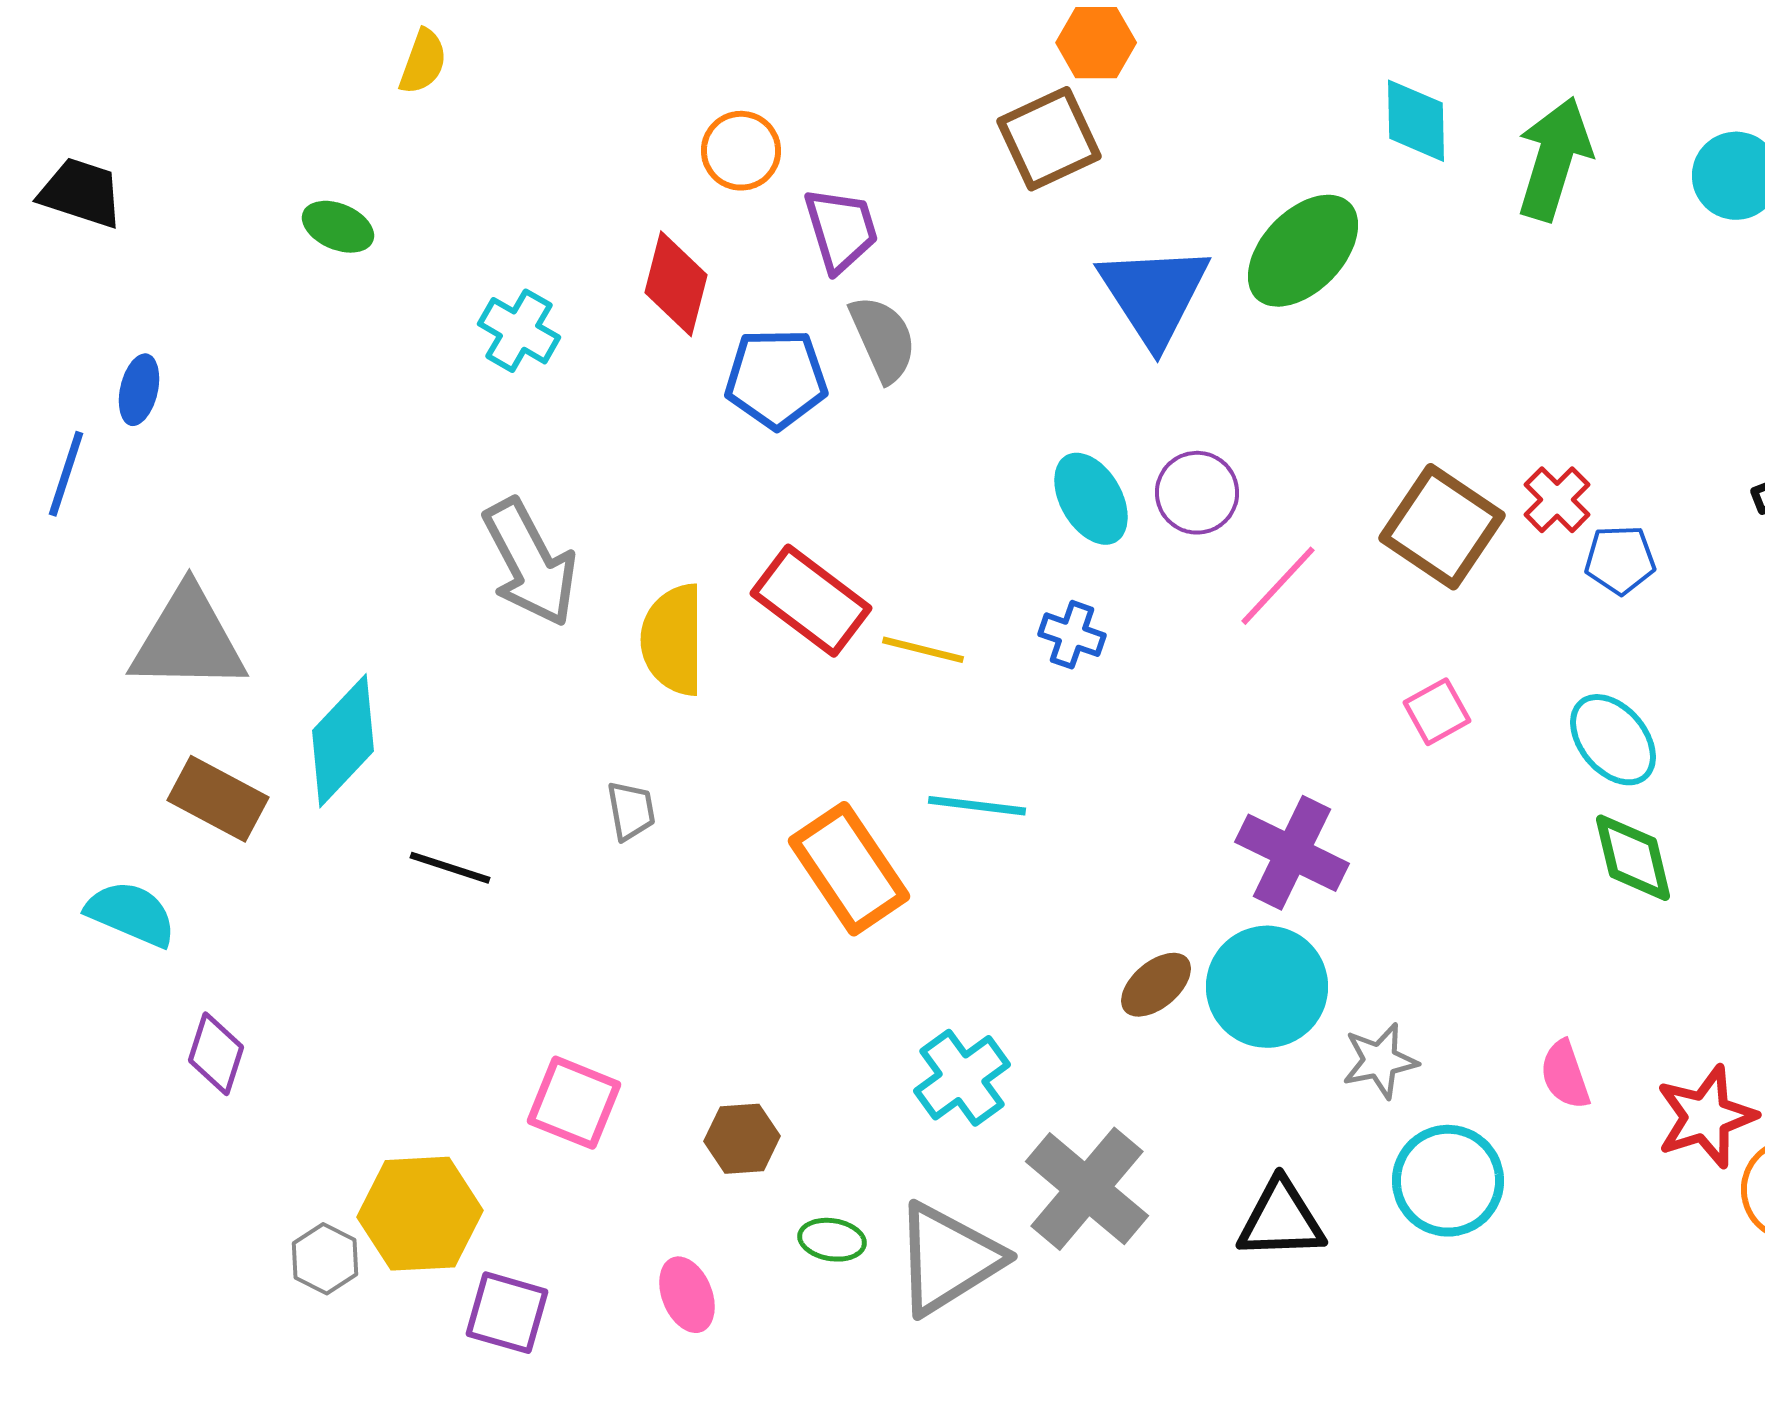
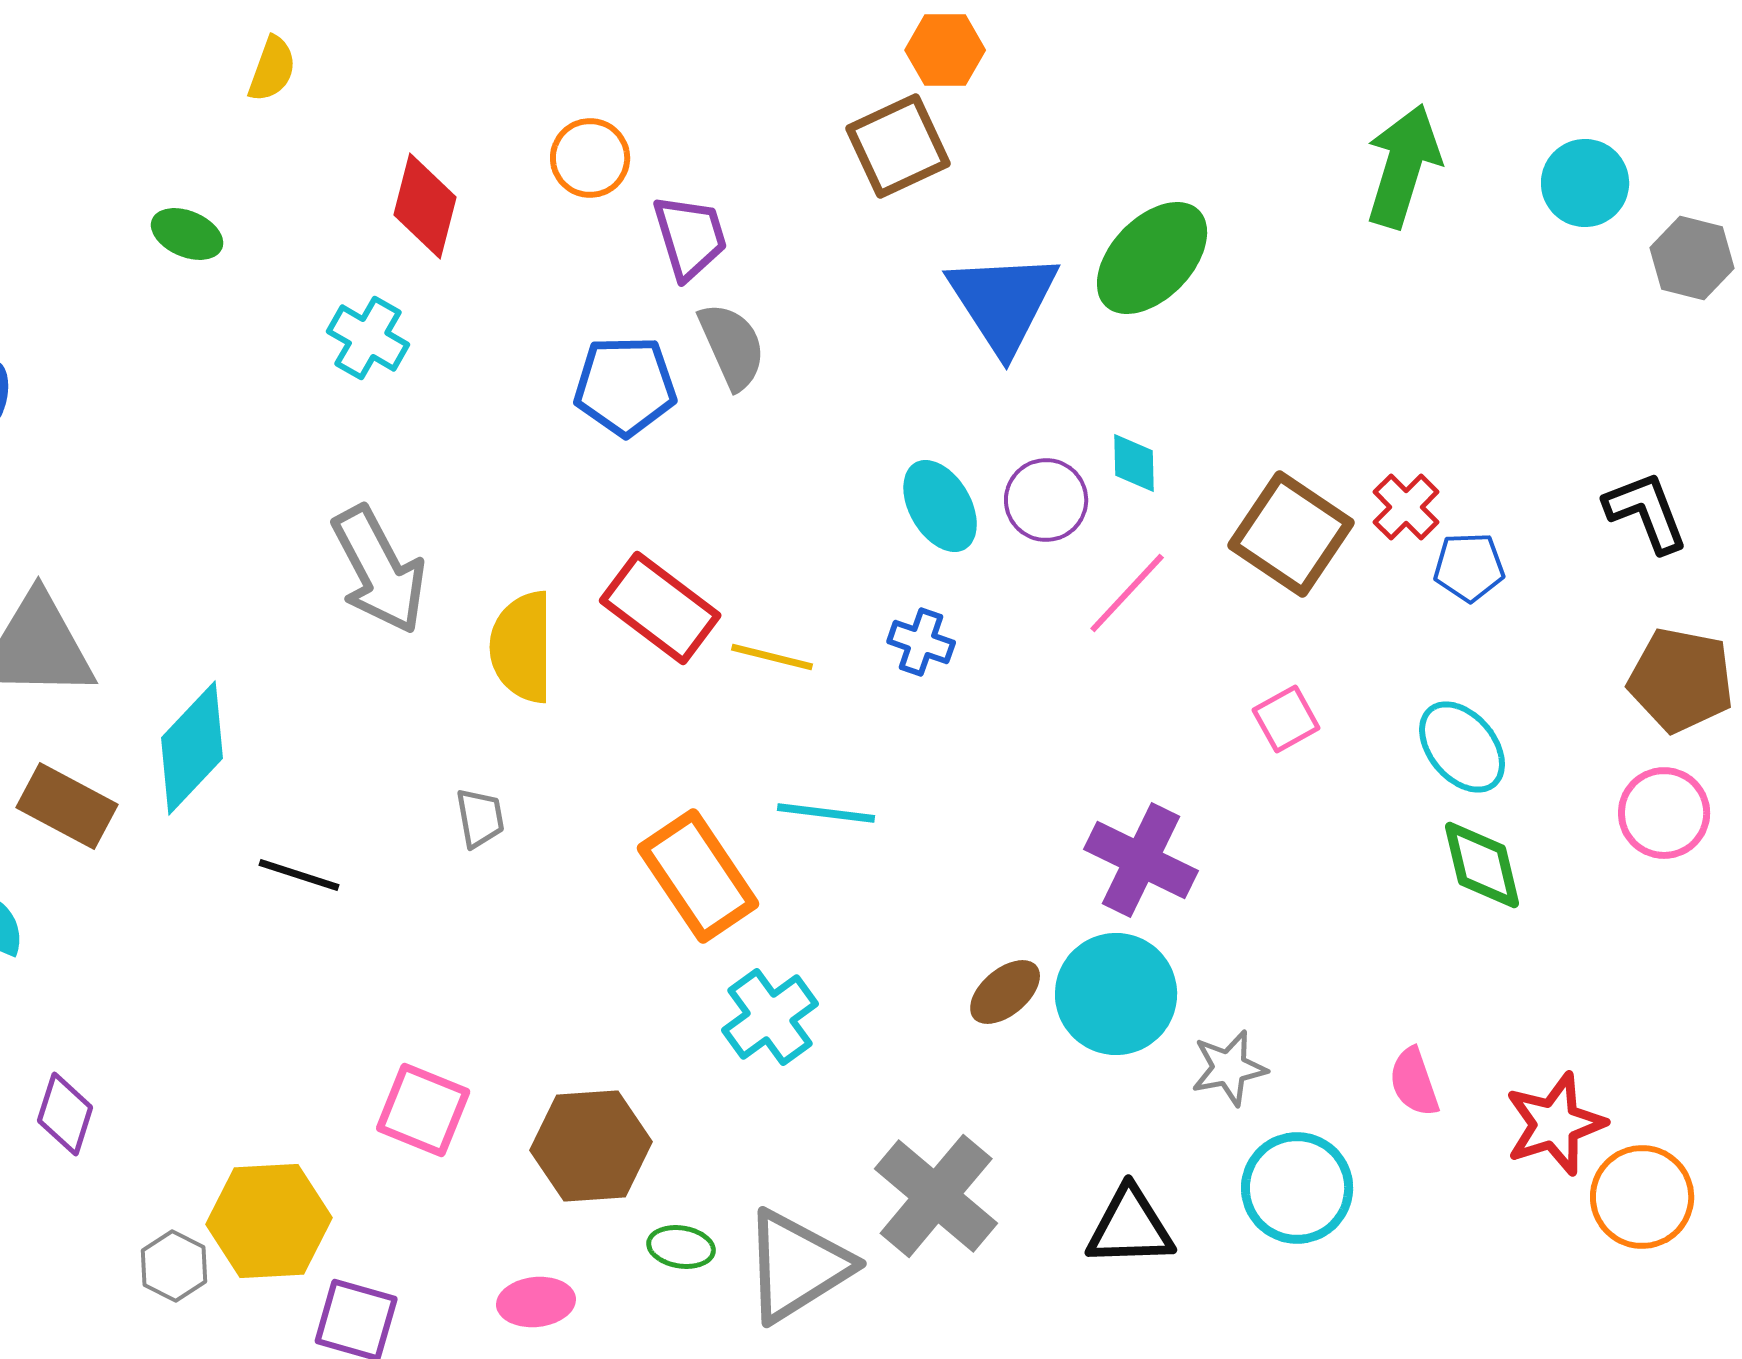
cyan diamond: (1416, 121) -> (1134, 463), moved, size x0.7
red diamond: (676, 284) -> (425, 206), moved
purple diamond: (216, 1054) -> (65, 1114), moved
cyan cross: (962, 1078) -> (770, 1017), moved
brown hexagon: (742, 1139) -> (591, 1146), size x1.6
pink ellipse: (687, 1295) -> (536, 1302), turned -74

